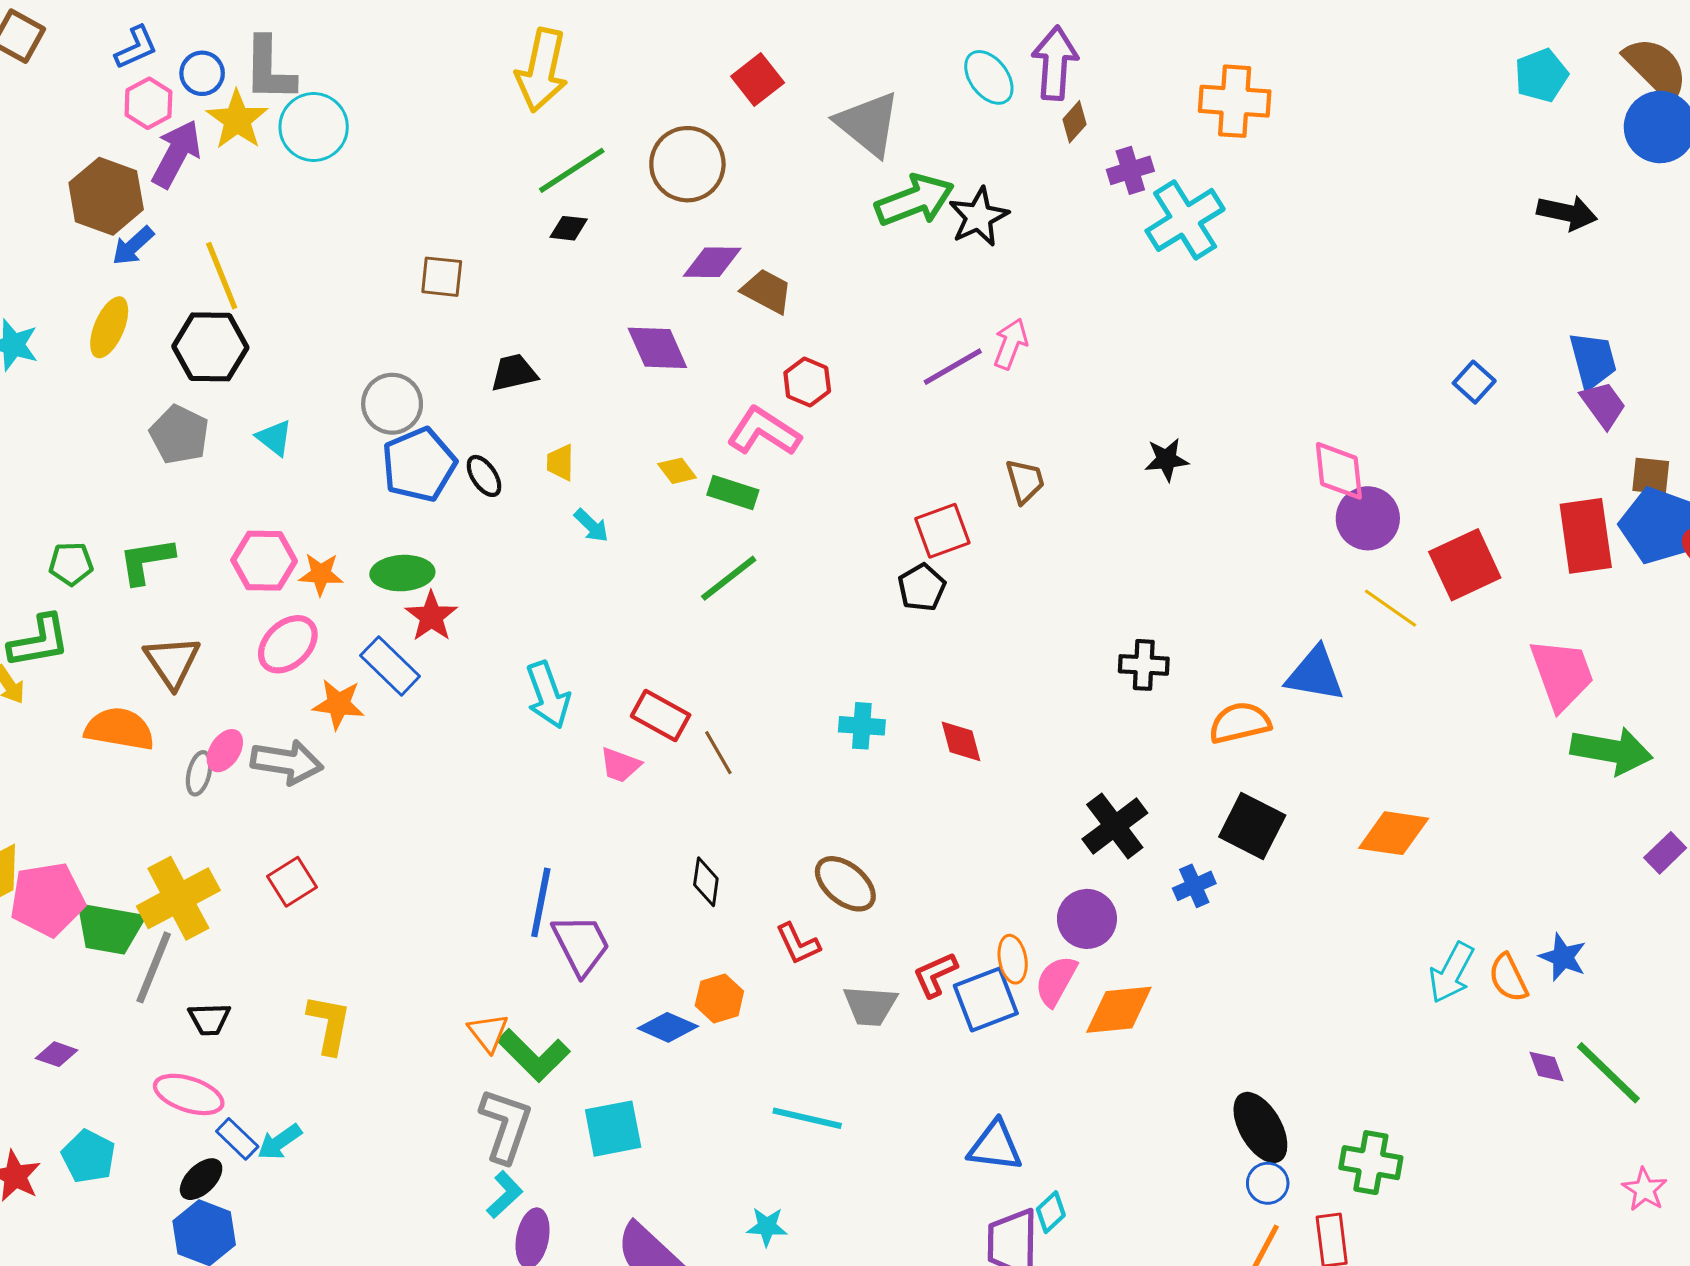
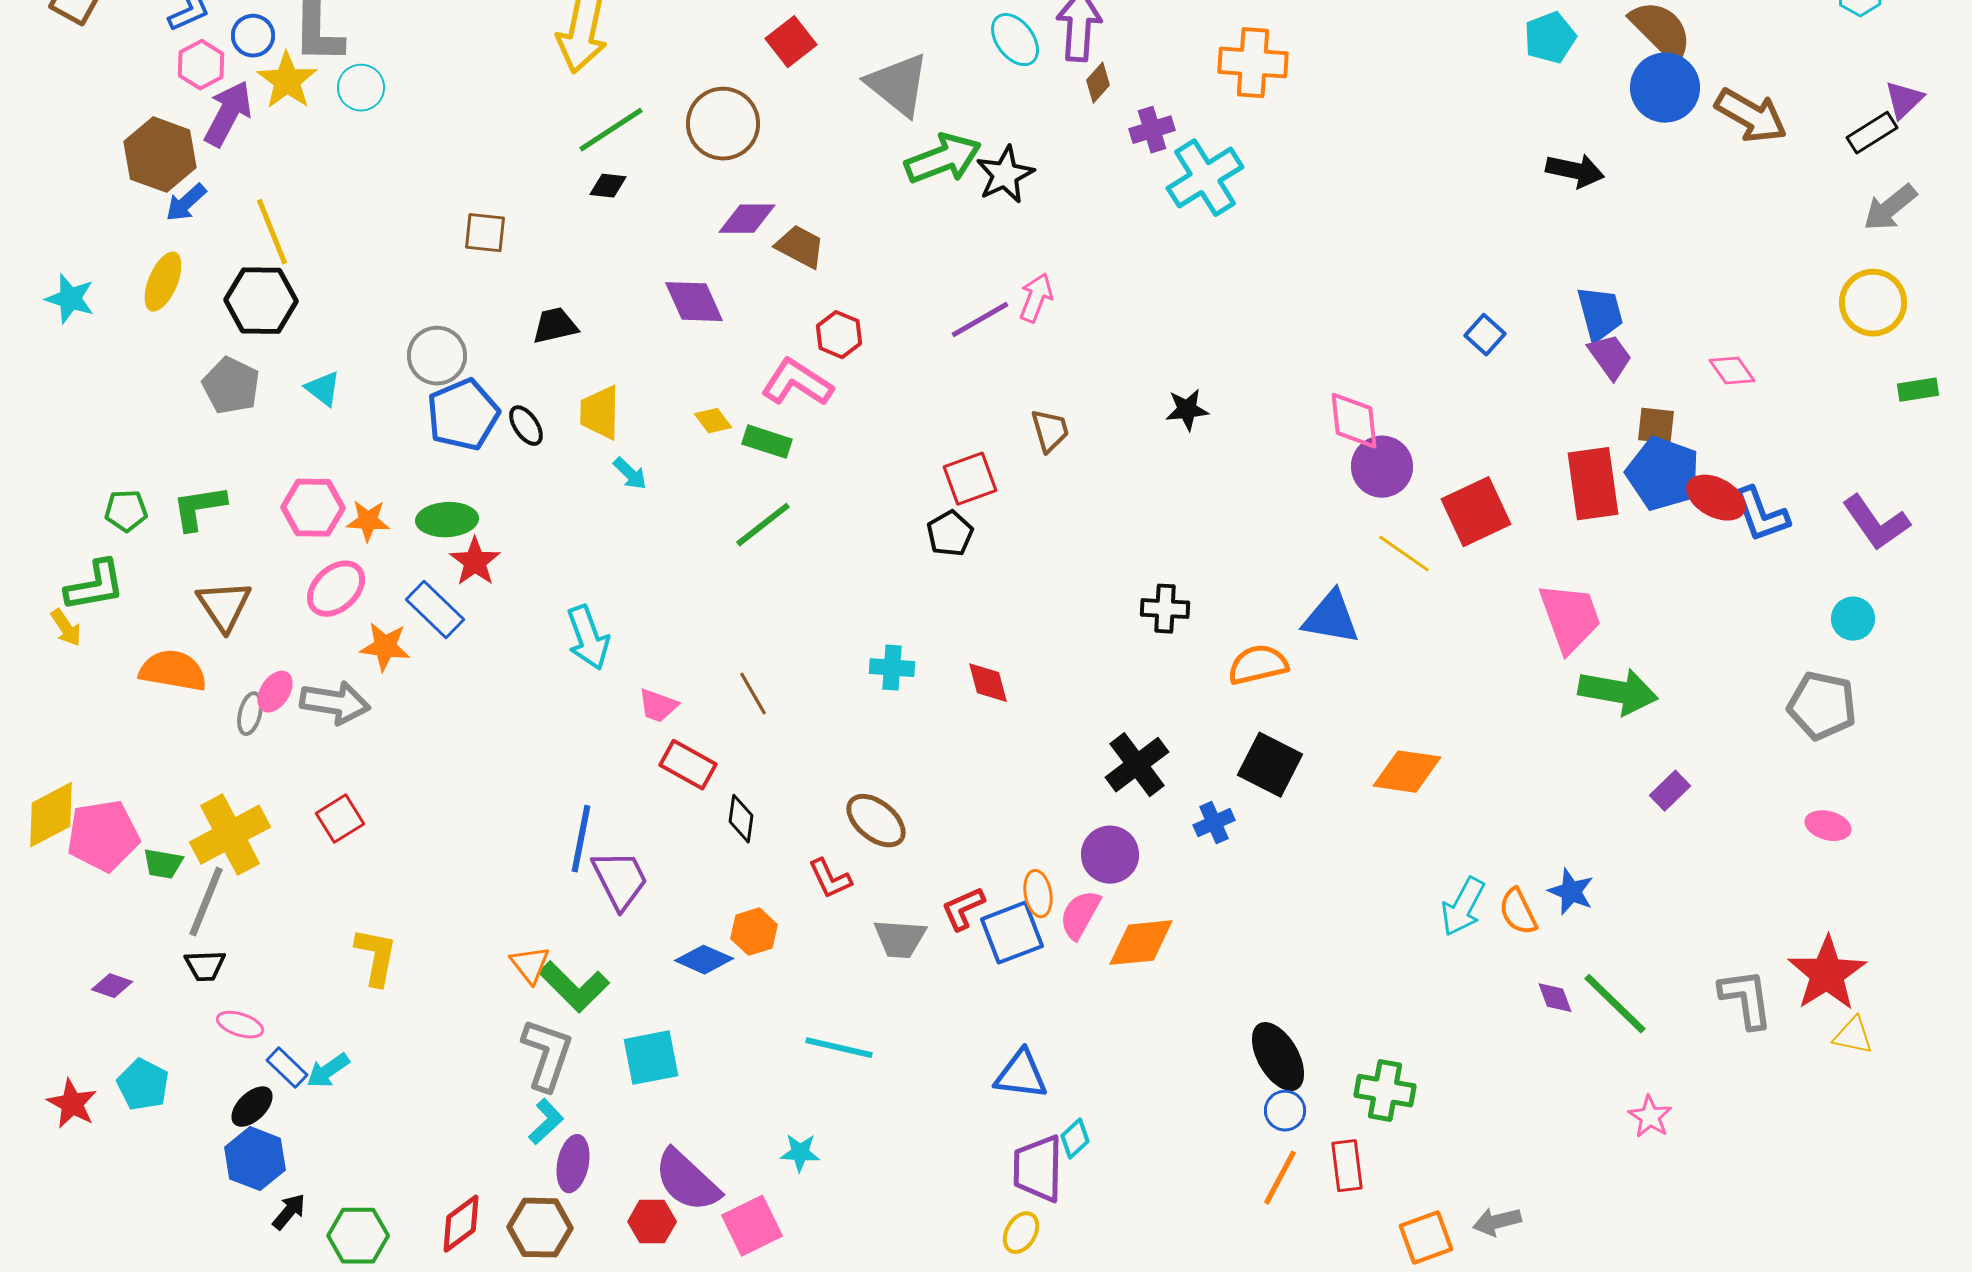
cyan circle: (314, 127) -> (361, 88), size x0.7
yellow trapezoid: (560, 463) -> (600, 413), size x1.5
red rectangle: (661, 716) -> (688, 765), moved
green trapezoid: (109, 928) -> (163, 864), size x0.6
black trapezoid: (209, 1019) -> (205, 966), moved
pink ellipse: (189, 1094) -> (240, 1025), size x0.7

